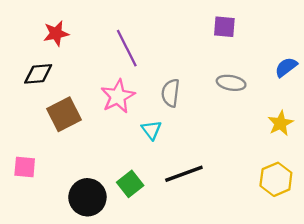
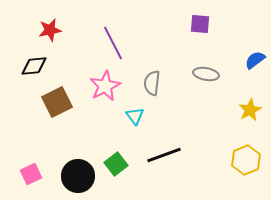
pink square: (25, 167) -> (31, 174), moved, turned -30

